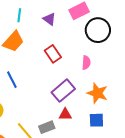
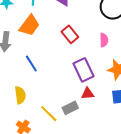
purple rectangle: (63, 91) -> (84, 70), turned -70

